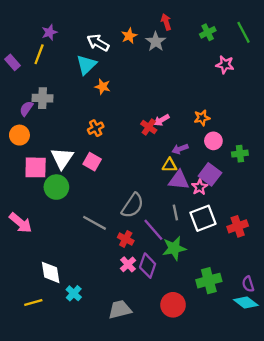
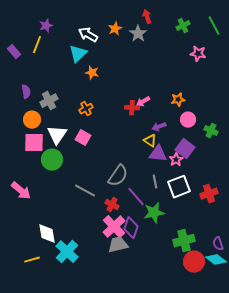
gray cross: (43, 98) -> (49, 101), moved, turned -30
purple semicircle: (26, 109) -> (26, 92), turned 136
red cross: (149, 127) -> (132, 108), turned -32
orange circle: (19, 135) -> (32, 120), moved
green cross: (240, 154) -> (211, 131), turned 32
yellow triangle: (170, 165) -> (150, 141), turned 32
pink cross: (128, 264) -> (114, 227), size x1.6
cyan cross: (74, 293) -> (67, 252), size x1.6
red circle: (173, 305) -> (194, 262), moved
gray trapezoid: (120, 309) -> (118, 245), moved

